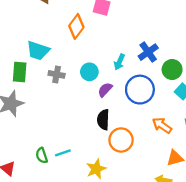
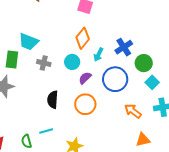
orange diamond: (76, 26) -> (83, 38), moved
black semicircle: (103, 120) -> (53, 100), moved
orange circle: (121, 140) -> (85, 104), moved
green semicircle: (42, 155) -> (27, 141), moved

